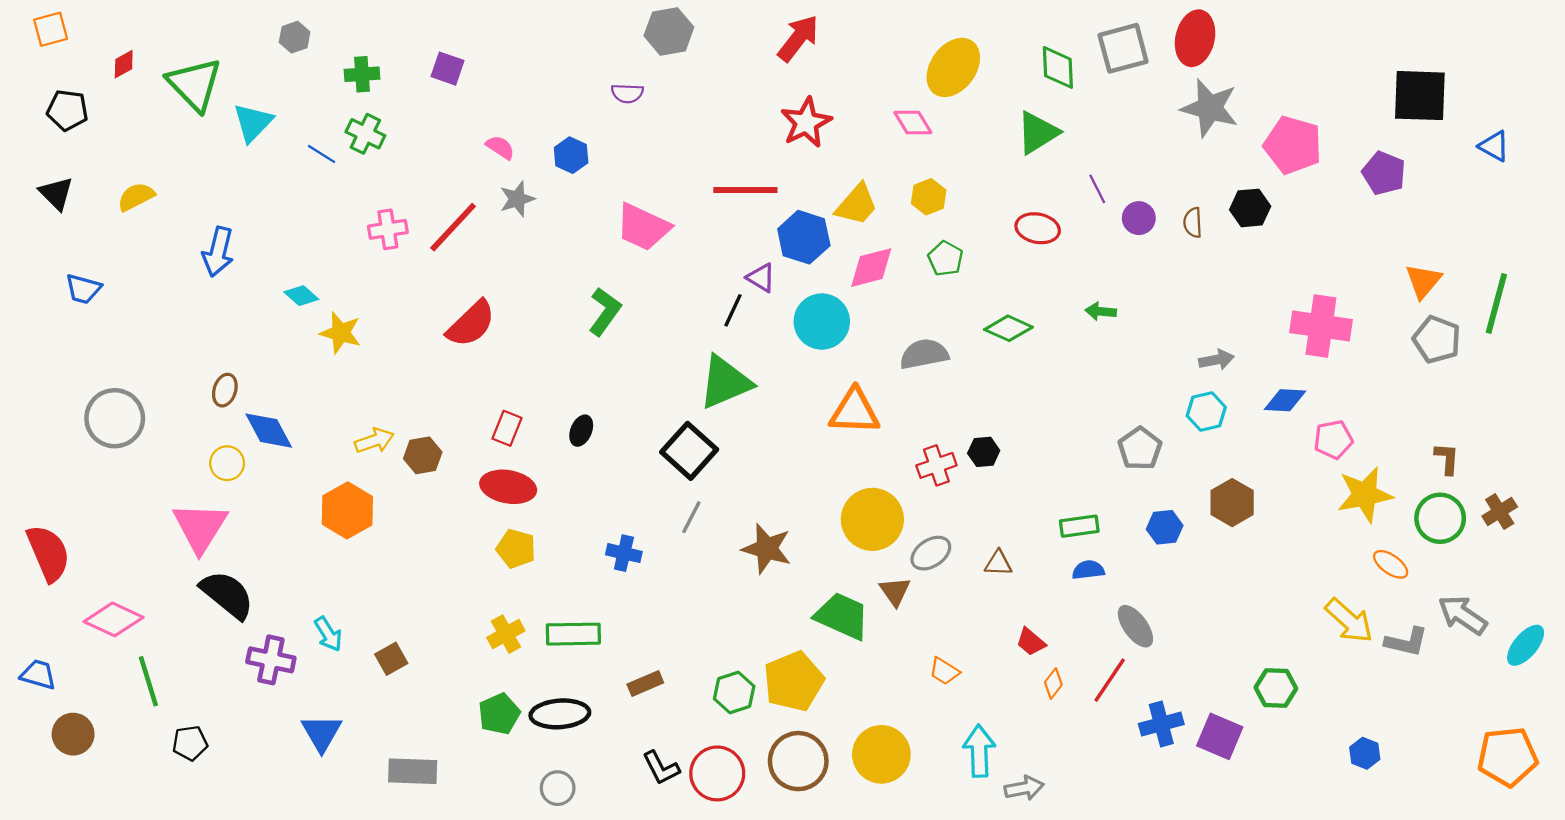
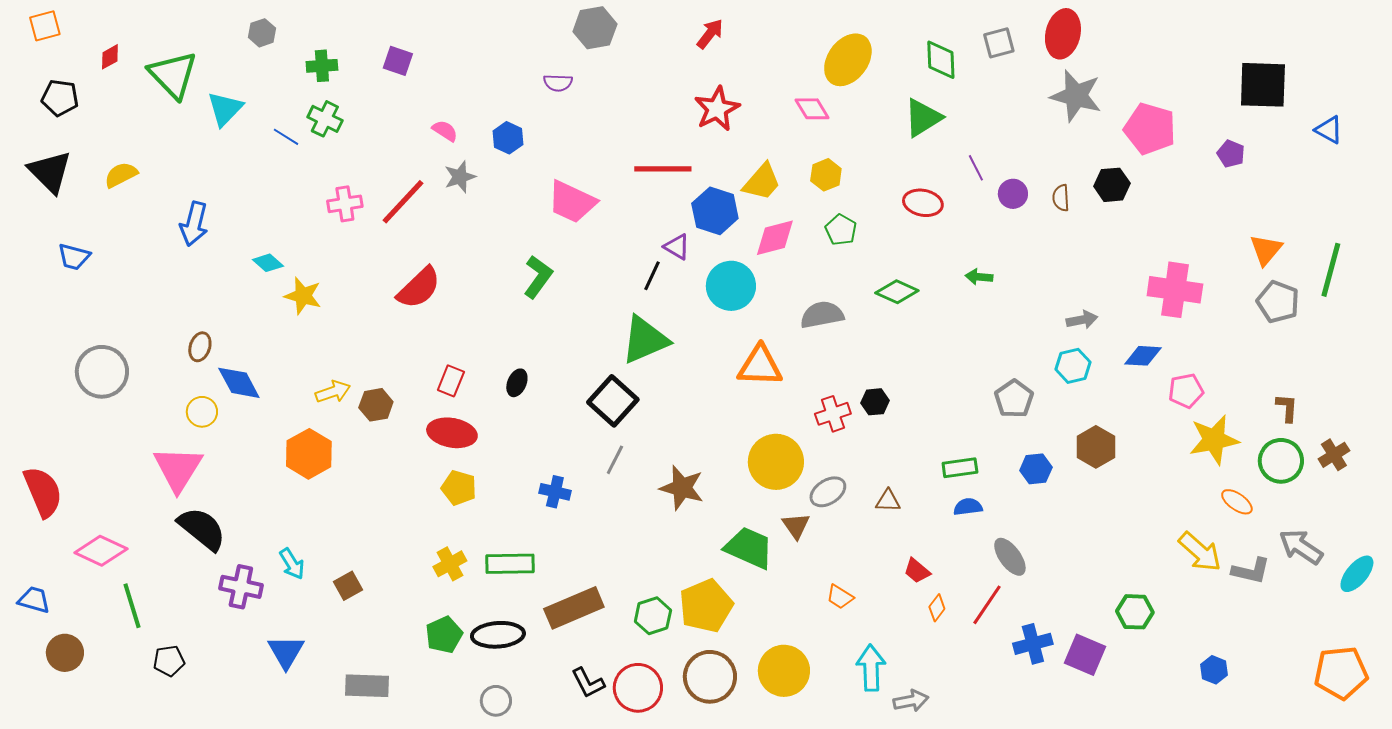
red arrow: (798, 38) -> (710, 34), size x0.7
gray square: (1123, 48) -> (999, 43), size x0.7
purple pentagon: (1384, 173) -> (1231, 154), size x0.7
black triangle: (56, 193) -> (50, 172), size x1.4
brown rectangle: (645, 684) -> (574, 608), size x1.8

